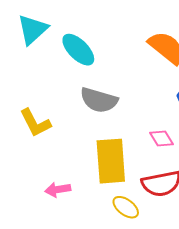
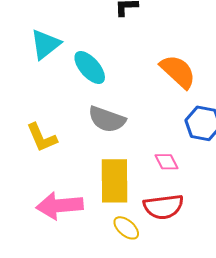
pink arrow: (58, 190) -> (60, 206), size x1.8

